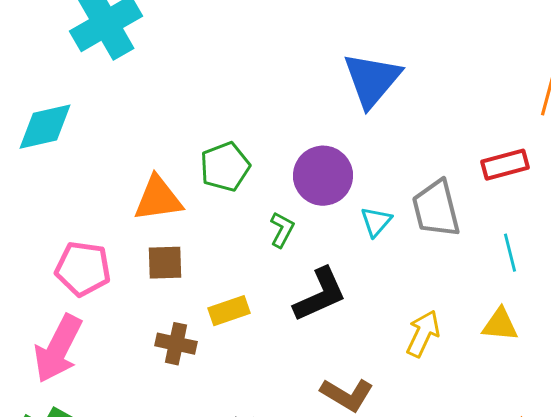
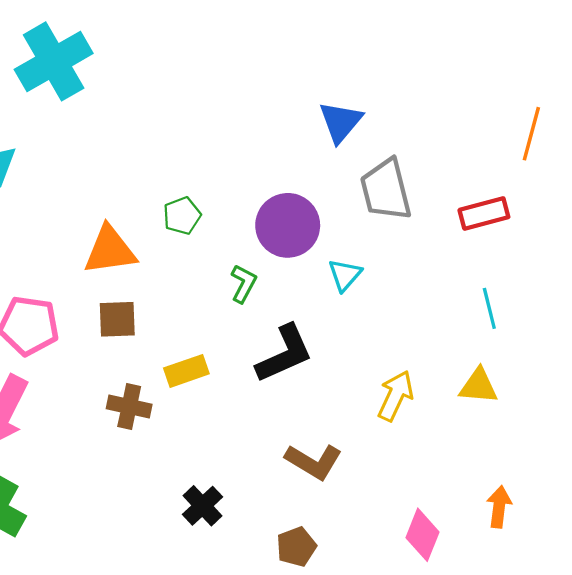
blue triangle: (372, 80) -> (341, 122), size x0.7
green pentagon: (225, 167) -> (182, 216), size x0.7
gray trapezoid: (436, 209) -> (386, 190), moved

